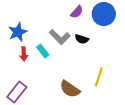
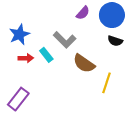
black semicircle: (82, 39) -> (115, 41), moved
red arrow: (24, 54) -> (26, 58), turned -88
brown semicircle: (70, 89) -> (84, 63), moved

